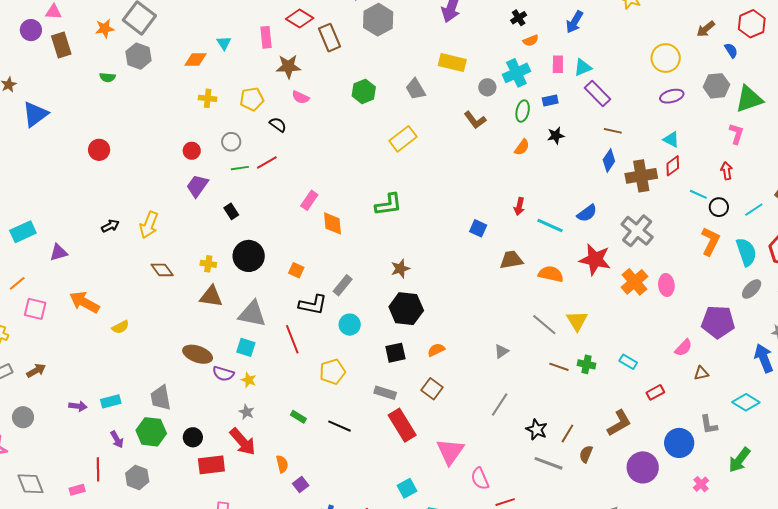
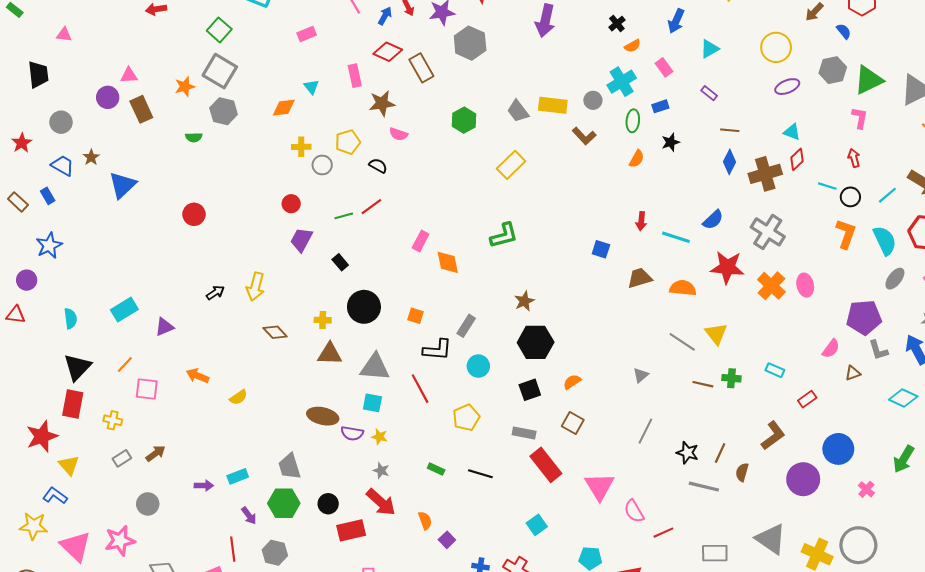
yellow rectangle: (452, 63) -> (553, 105), moved
pink rectangle: (558, 64) -> (664, 67), turned -30
cyan triangle: (583, 67) -> (710, 49), moved
purple rectangle: (597, 94) -> (709, 93), size x0.6
gray circle: (231, 142) -> (322, 165), moved
orange arrow: (84, 302) -> (198, 376), size x0.7
gray L-shape: (709, 425) -> (878, 350), moved
cyan square: (407, 488) -> (537, 525), moved

